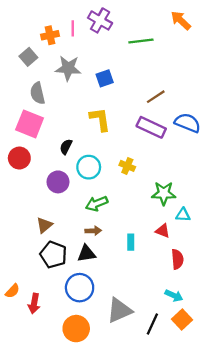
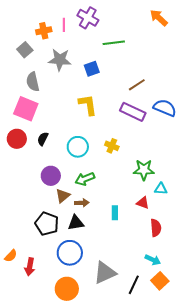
green line: (141, 41) -> (114, 43), moved
black semicircle: (66, 147) -> (43, 139), moved
purple circle: (58, 182) -> (51, 176), moved
brown triangle: (44, 225) -> (63, 196), moved

